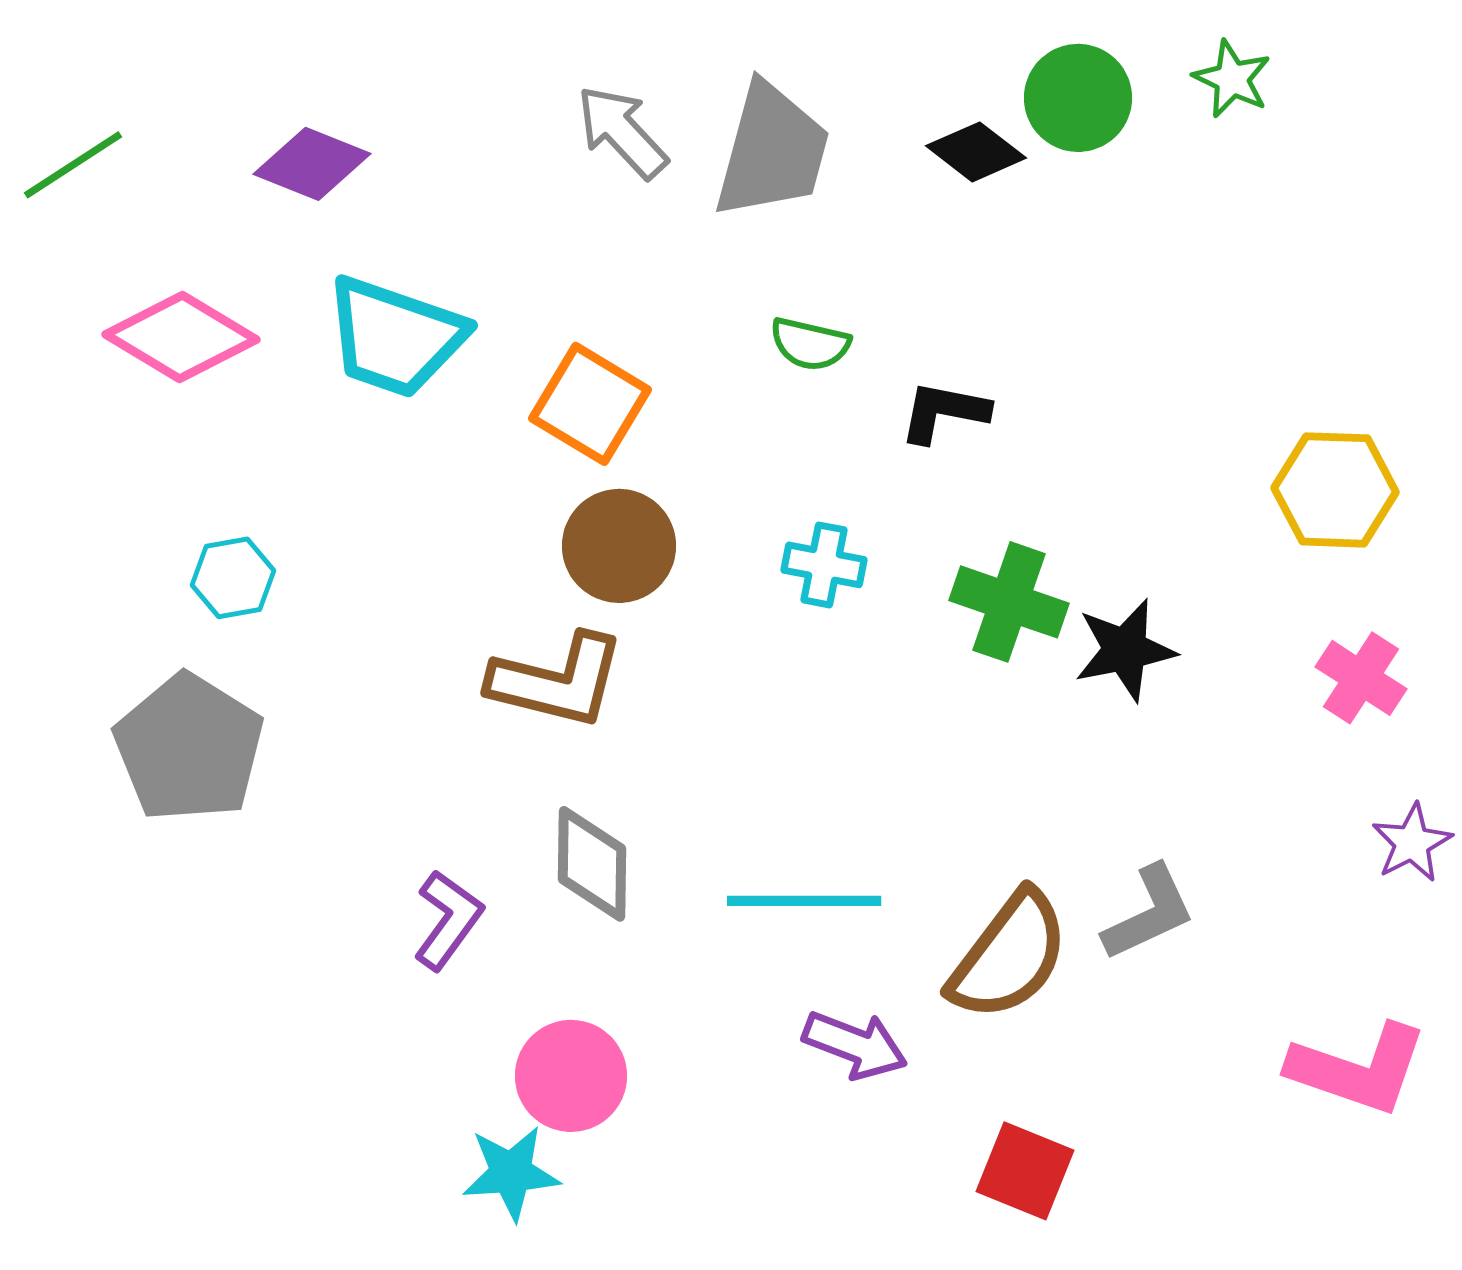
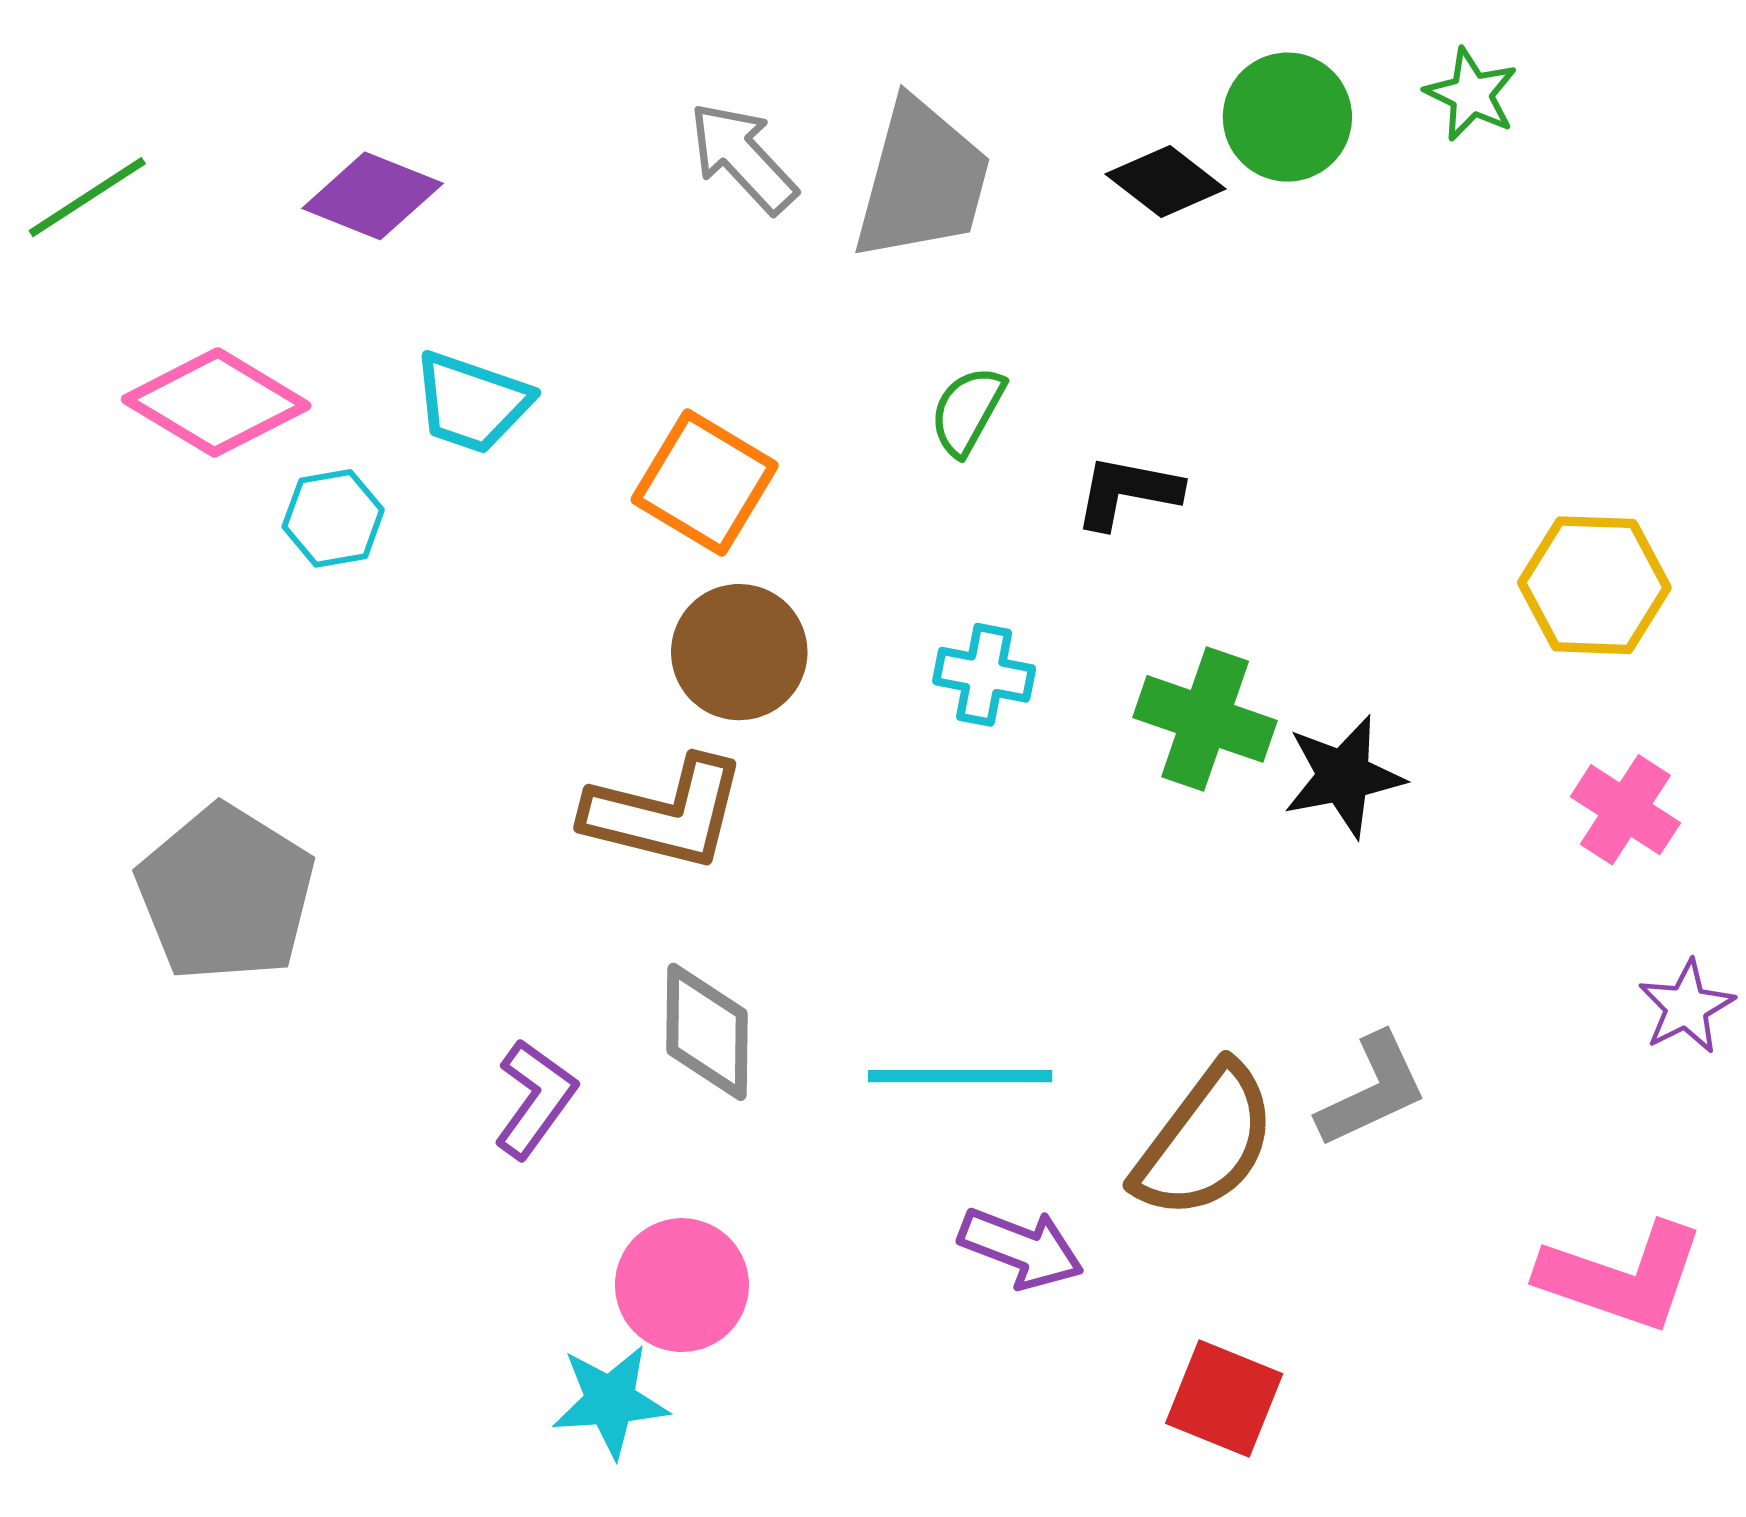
cyan trapezoid: (395, 337) -> (472, 402), size x0.7
green semicircle: (810, 344) -> (967, 411), turned 106
cyan hexagon: (233, 578) -> (333, 518), moved

